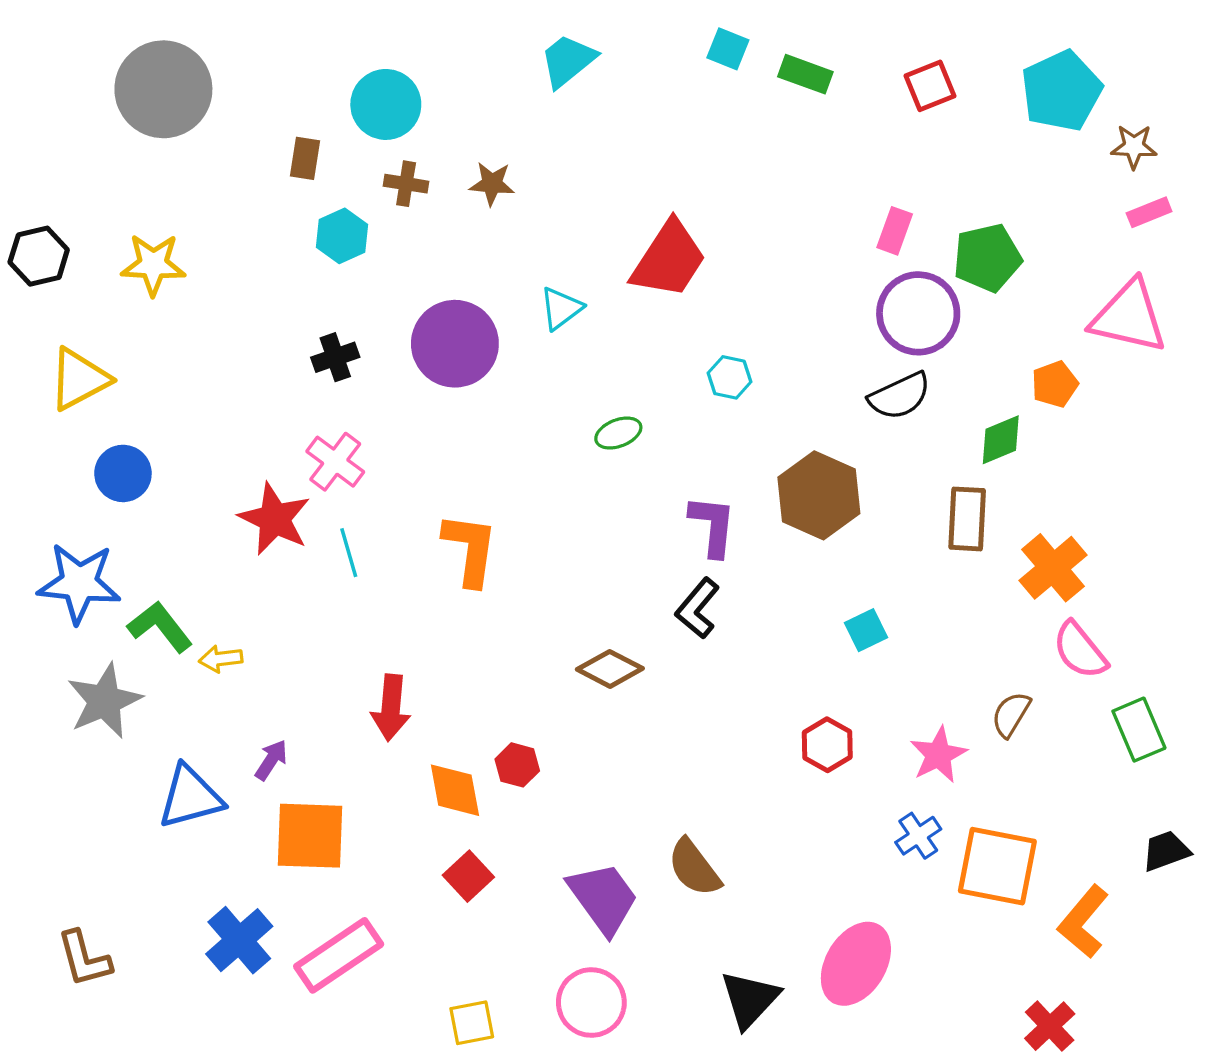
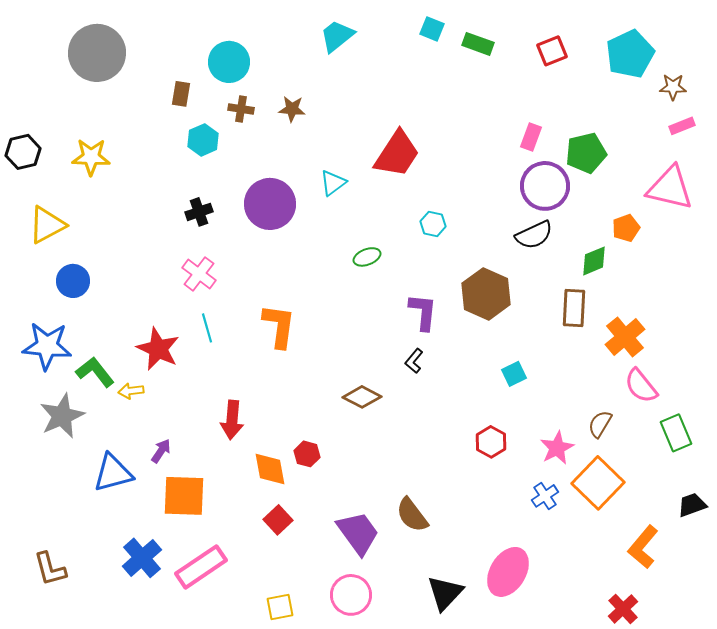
red star: (275, 519) -> (158, 349), moved
black L-shape: (698, 608) -> (414, 361), size x0.7
orange square: (997, 866) -> (598, 483), moved, turned 33

